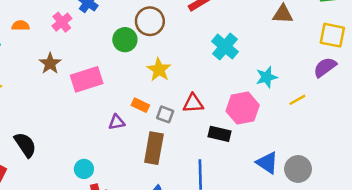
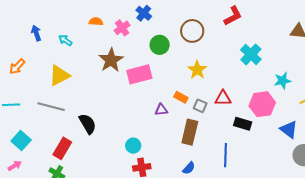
orange semicircle: (21, 26) -> (96, 21), moved
green circle: (125, 40) -> (160, 45), moved
brown star: (50, 63) -> (111, 60), size x1.4
blue triangle: (267, 163) -> (289, 129), moved

